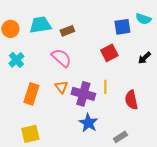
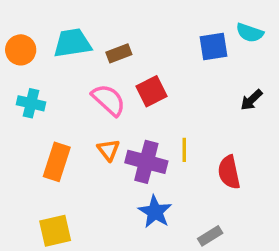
red square: (109, 53) -> (152, 91), moved
cyan cross: (16, 60) -> (31, 103), turned -35

